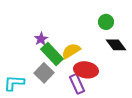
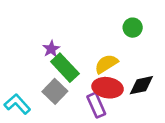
black diamond: (116, 45) -> (141, 85), moved, turned -65
yellow semicircle: (71, 51) -> (106, 64), moved
cyan L-shape: (14, 83) -> (17, 104), turned 45

